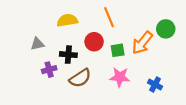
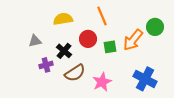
black cross: (68, 55) -> (64, 51), turned 35
pink star: (120, 77) -> (102, 82), moved, turned -30
blue cross: (155, 85) -> (145, 79), size x1.6

